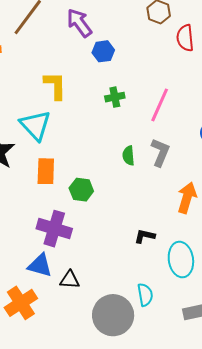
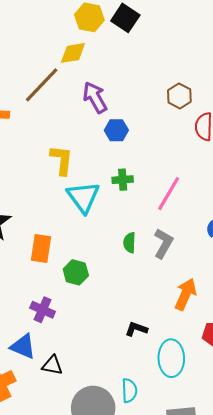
cyan triangle: (35, 125) -> (83, 197), moved
purple cross: (54, 229) -> (43, 310), size x0.7

